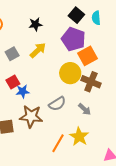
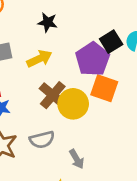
black square: (76, 15) -> (111, 42), moved
orange square: (88, 56) -> (104, 88), turned 30
brown cross: (91, 82) -> (53, 95), moved

